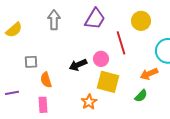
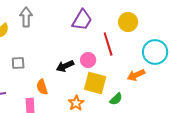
gray arrow: (54, 20) -> (26, 17), moved
orange semicircle: (46, 80) -> (42, 87), moved
green semicircle: (141, 96) -> (116, 99), moved

